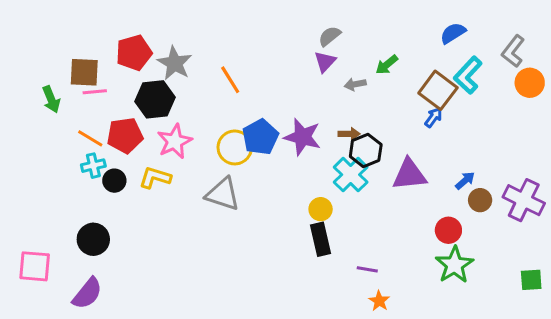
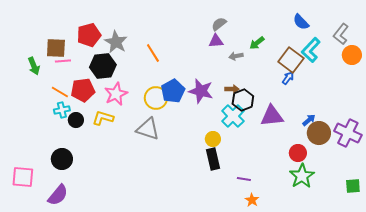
blue semicircle: (453, 33) -> (301, 22), turned -102
purple triangle: (325, 62) -> (216, 41), turned 42
brown circle: (480, 200) -> (319, 133), size x1.5

